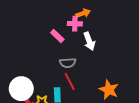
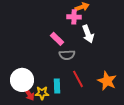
pink rectangle: (57, 36) -> (57, 39), moved
red line: (70, 81) -> (78, 79), moved

